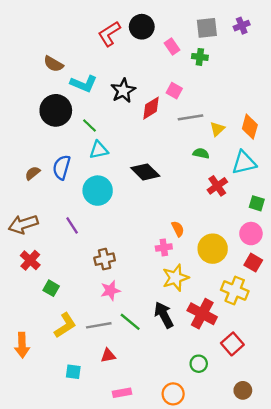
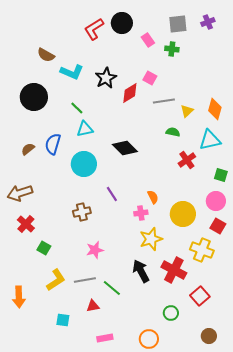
black circle: (56, 110) -> (34, 97), moved
purple line: (72, 225) -> (112, 194), moved
brown cross: (105, 259) -> (82, 212), moved
green line: (130, 322) -> (112, 288), moved

